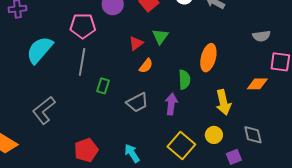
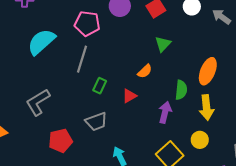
red triangle: (136, 43) -> (129, 96), moved
gray trapezoid: (137, 102) -> (96, 122), moved
yellow arrow: (223, 102) -> (206, 108), moved
yellow circle: (214, 135) -> (200, 140), moved
red pentagon: (86, 150) -> (60, 141), moved

